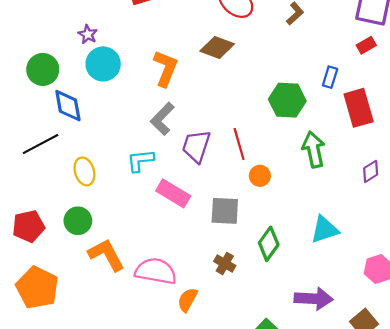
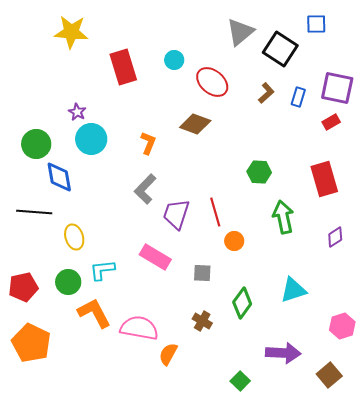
orange L-shape: (166, 68) -> (148, 143), size x0.7
blue rectangle: (330, 77) -> (298, 97), moved
green hexagon: (287, 100) -> (259, 172), size x0.7
black line: (41, 144) -> (34, 212), turned 32
cyan L-shape: (140, 160) -> (102, 270), moved
gray square: (225, 211) -> (202, 273), size x0.7

